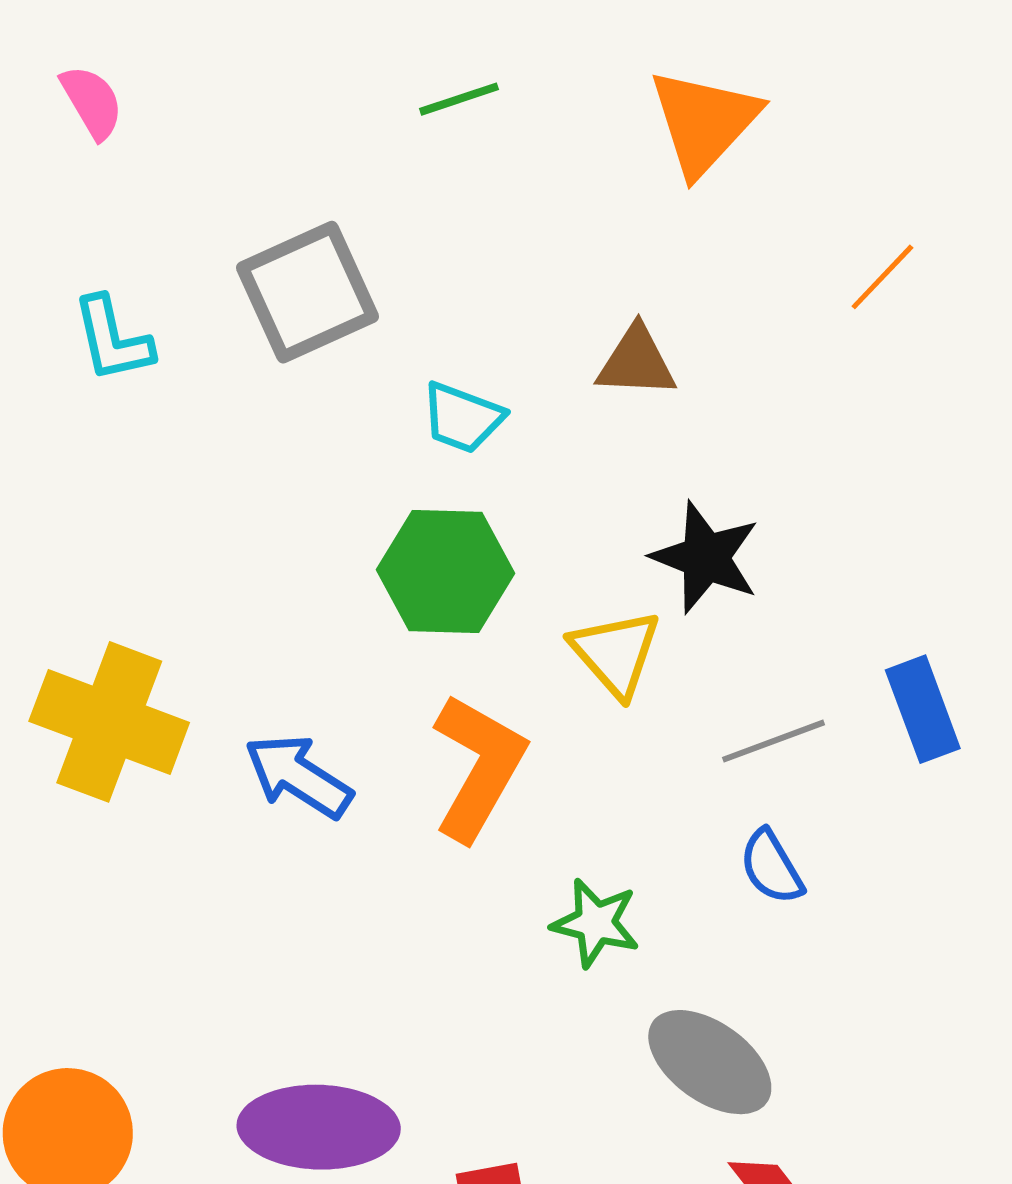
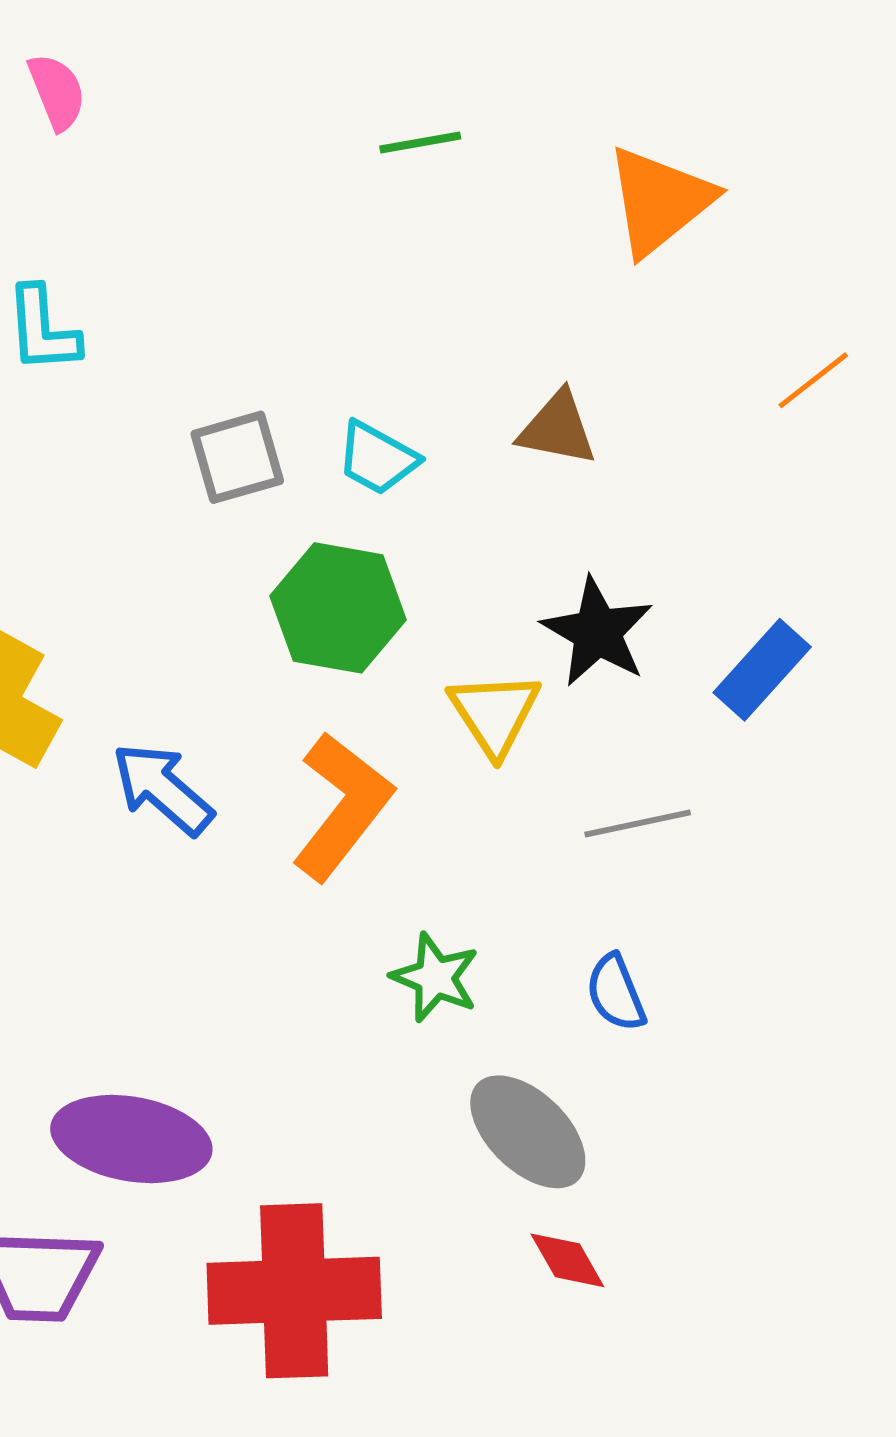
gray square: (307, 292) -> (237, 457), moved, size x0.7
blue rectangle: (923, 709) -> (762, 670), moved, turned 54
blue semicircle: (771, 867) -> (616, 993), moved

